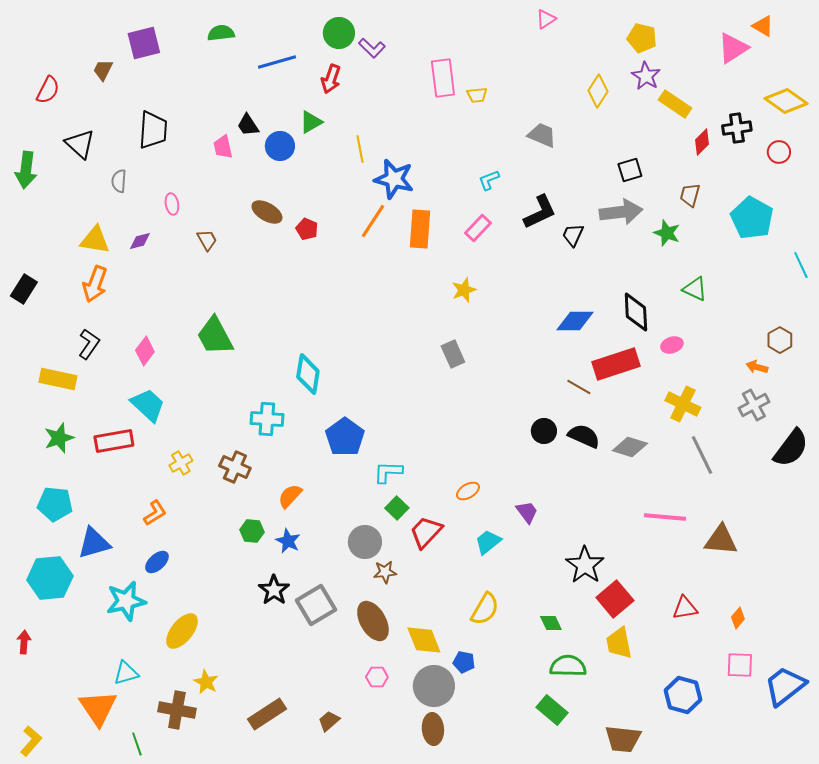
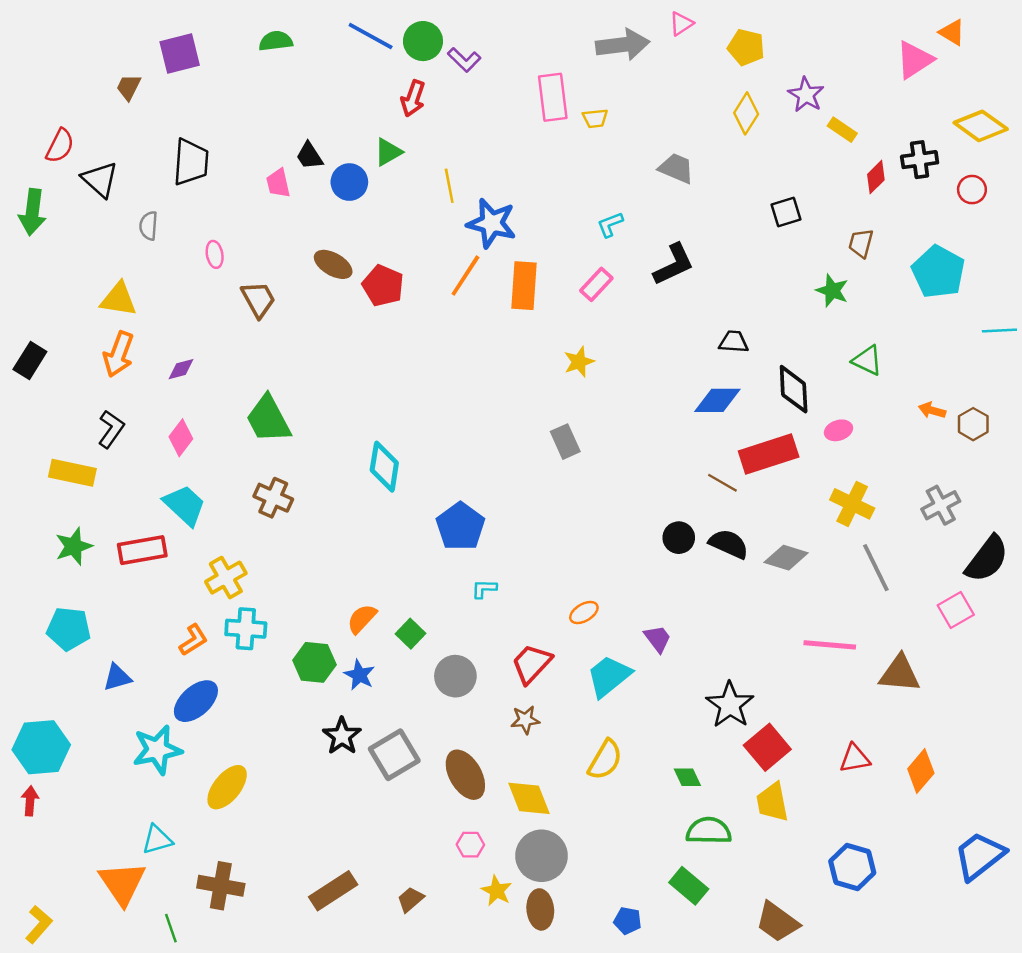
yellow pentagon: (642, 38) -> (746, 47), moved
blue line: (277, 62) -> (371, 36), moved, turned 45
red semicircle: (48, 90) -> (60, 146), moved
yellow rectangle: (675, 104) -> (842, 130), size x0.7
gray arrow: (621, 212) -> (623, 45), moved
red pentagon: (307, 229) -> (383, 286), size x1.5
black trapezoid: (573, 235) -> (734, 342), moved, turned 70
brown trapezoid: (207, 240) -> (258, 299), size x1.4
purple diamond: (140, 241) -> (181, 369), moved
cyan line: (801, 265) -> (999, 331), turned -68
orange arrow: (757, 367) -> (932, 410), moved
cyan cross: (267, 419) -> (246, 629), moved
blue pentagon: (345, 437) -> (460, 526), moved
yellow cross: (181, 463) -> (226, 578), size x1.4
brown cross: (235, 467) -> (273, 498), moved
cyan L-shape: (388, 472) -> (484, 589), size x0.7
green square: (397, 508) -> (410, 634), moved
green hexagon: (252, 531) -> (314, 662), size x1.4
cyan trapezoid: (488, 542) -> (609, 676), size x1.4
blue triangle: (94, 543) -> (117, 677), size x0.7
blue ellipse: (157, 562) -> (196, 701), size x1.5
brown star: (385, 572) -> (525, 720), moved
cyan hexagon: (50, 578) -> (41, 747), moved
orange diamond: (738, 618) -> (921, 771), size x1.6
blue pentagon: (464, 662) -> (628, 921), moved
pink square: (740, 665) -> (956, 610), moved, turned -32
yellow star: (206, 682) -> (497, 891), moved
brown trapezoid: (623, 739) -> (777, 922), turned 30

